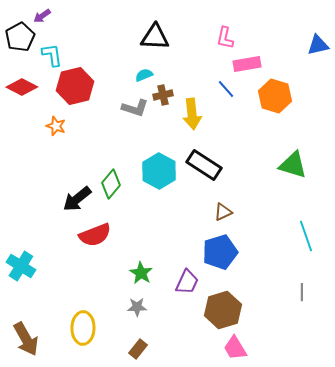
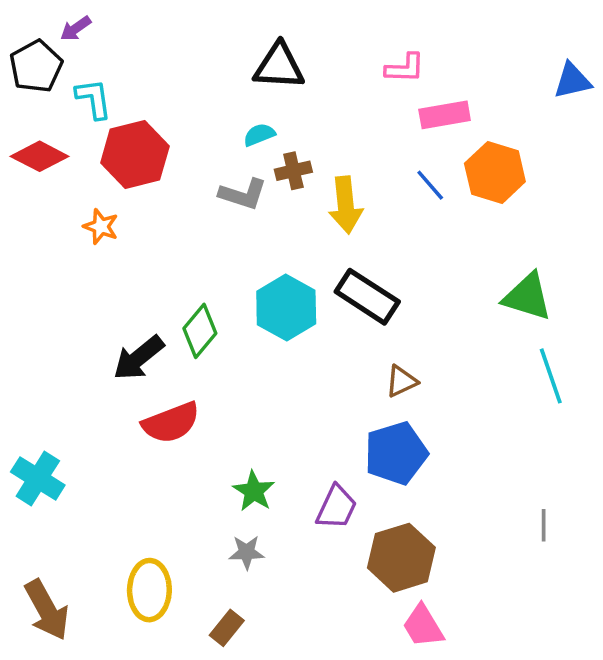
pink L-shape: (225, 38) -> (405, 68), turned -100
blue line: (226, 89) -> (430, 185), moved
cyan line: (306, 236) -> (551, 376), moved
brown rectangle: (138, 349) -> (227, 628), moved

